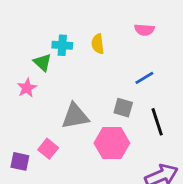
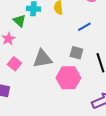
blue line: (144, 78) -> (84, 27), moved
pink square: (48, 149) -> (14, 64), moved

